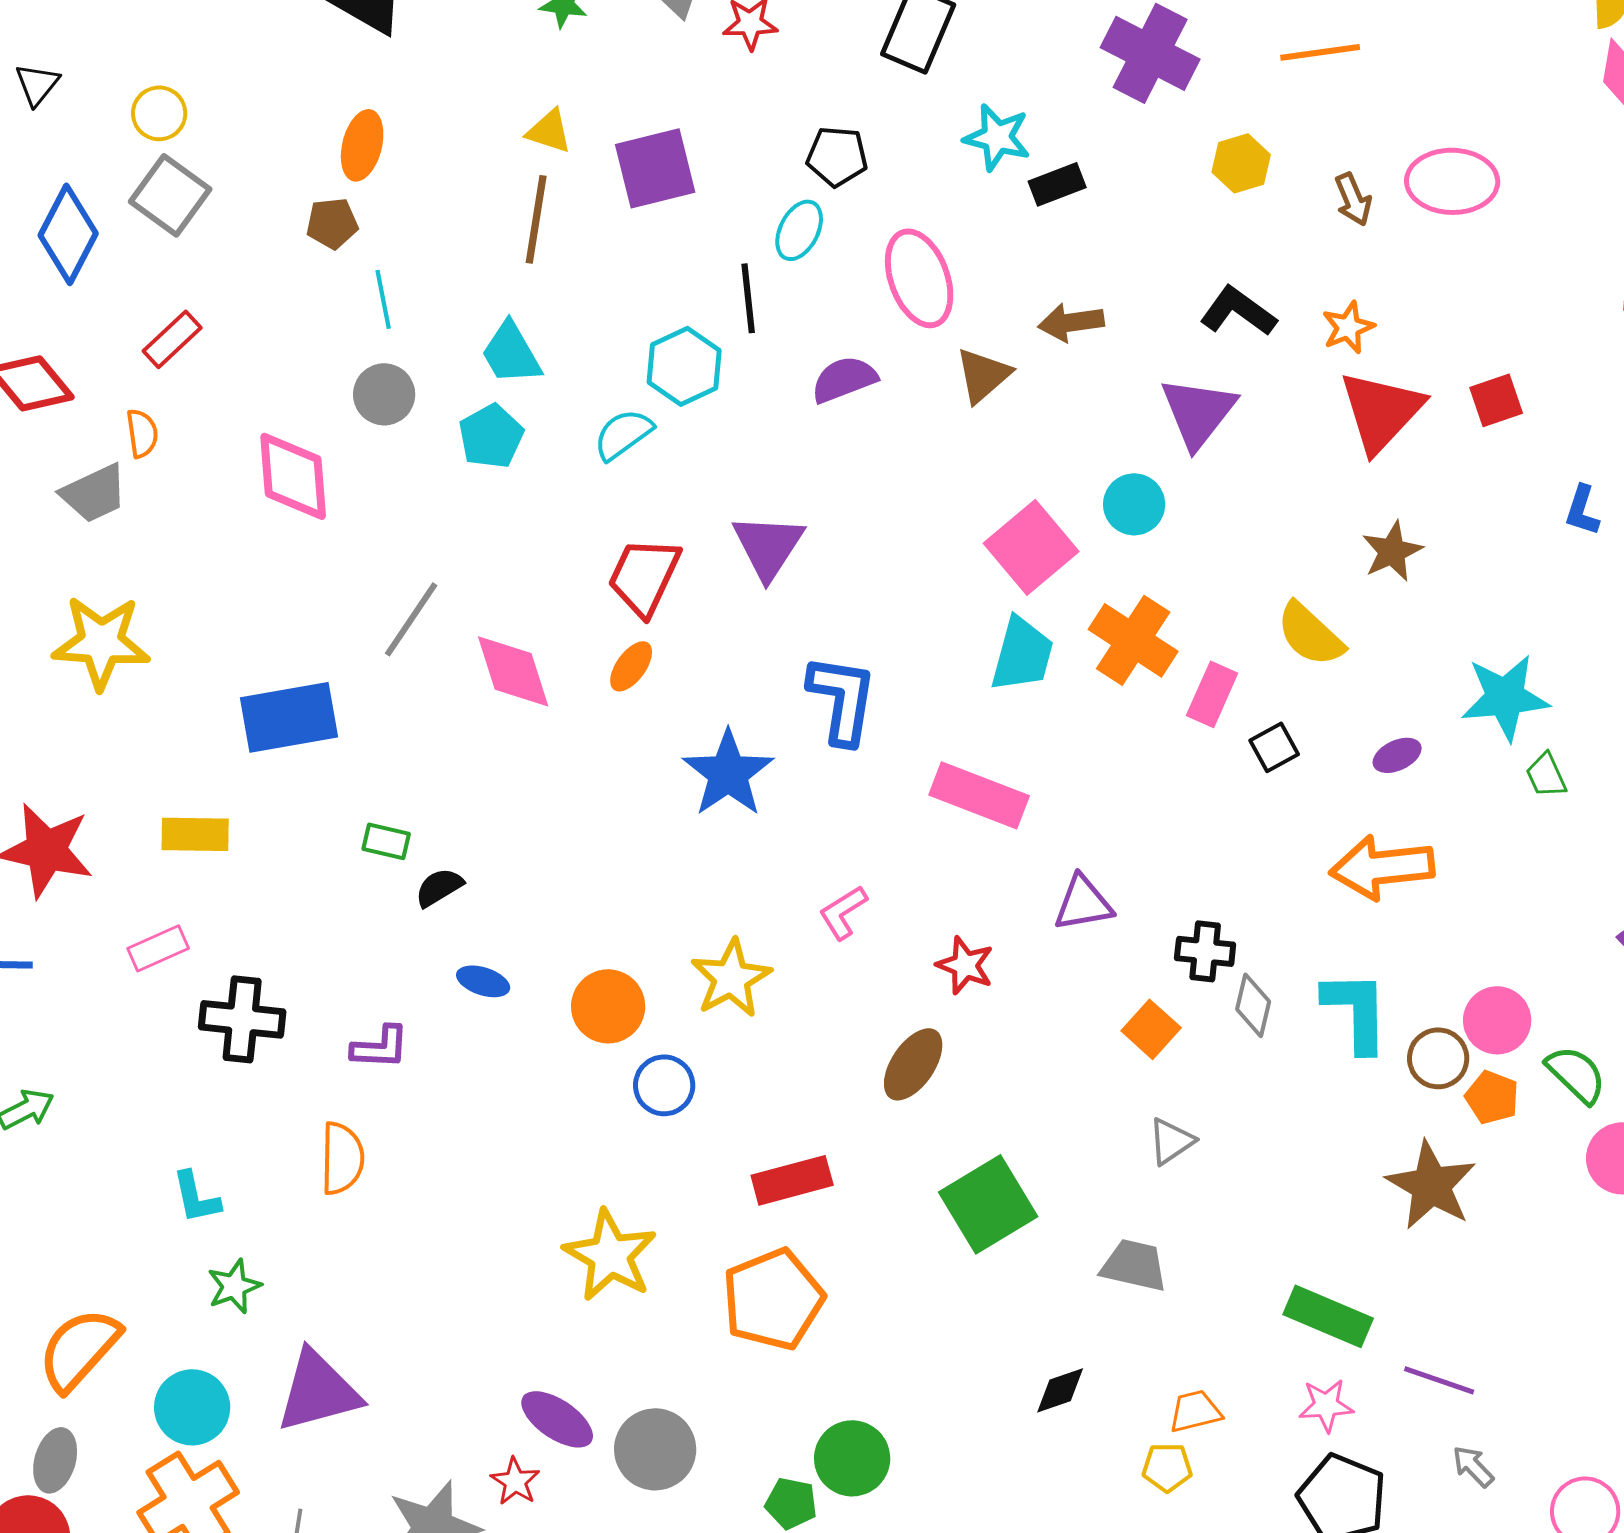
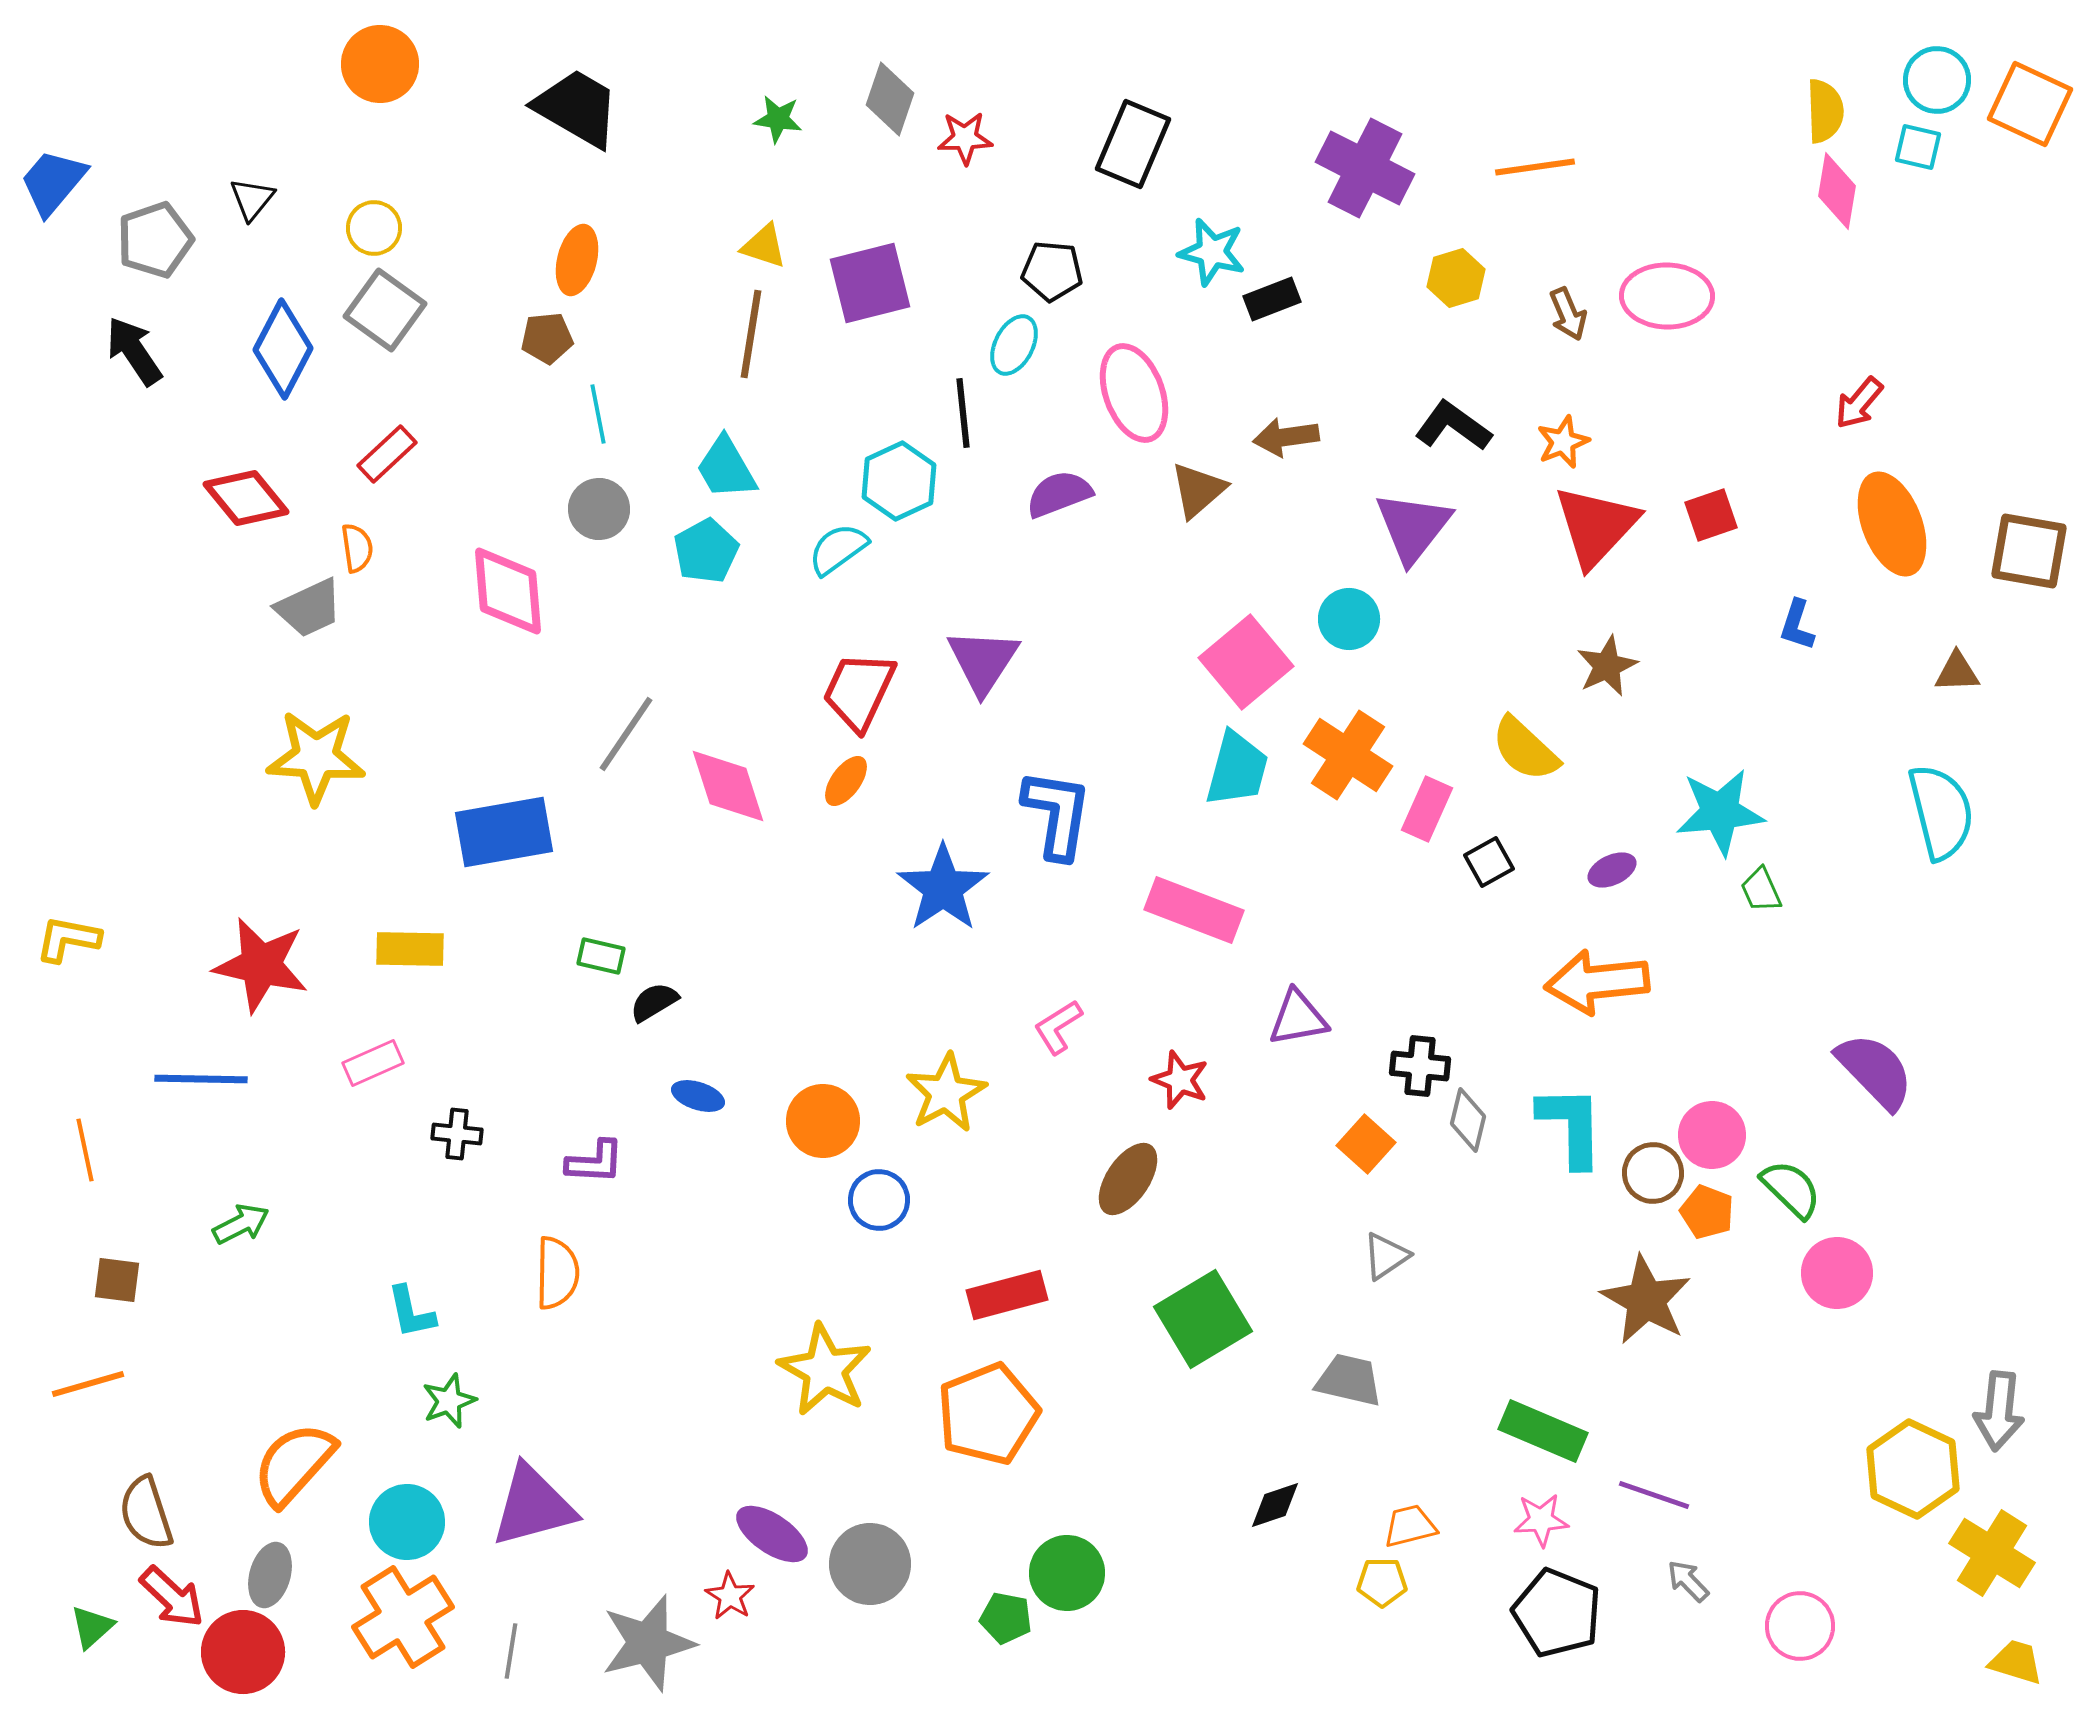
black cross: (242, 1019) -> (457, 1134), size x0.6

